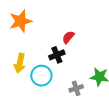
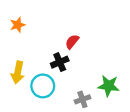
orange star: (21, 21) -> (18, 25), size x0.6

